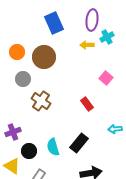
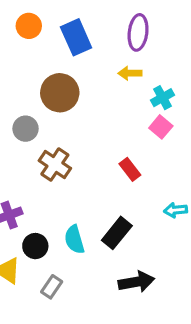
cyan cross: (107, 37) -> (162, 98), moved
orange circle: (17, 52) -> (29, 26), moved

